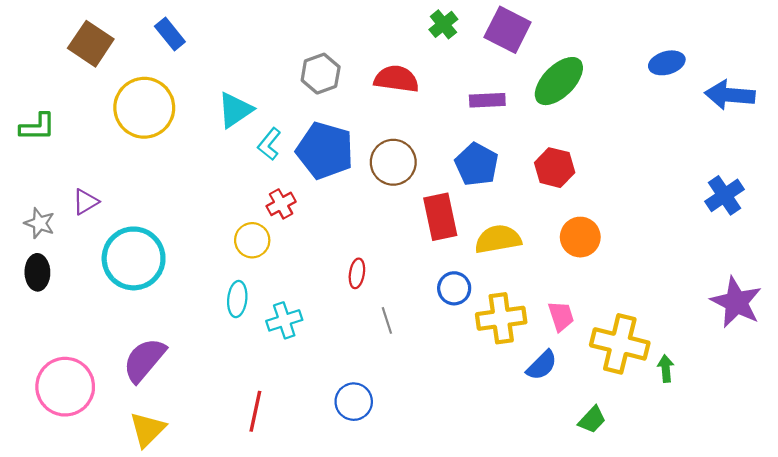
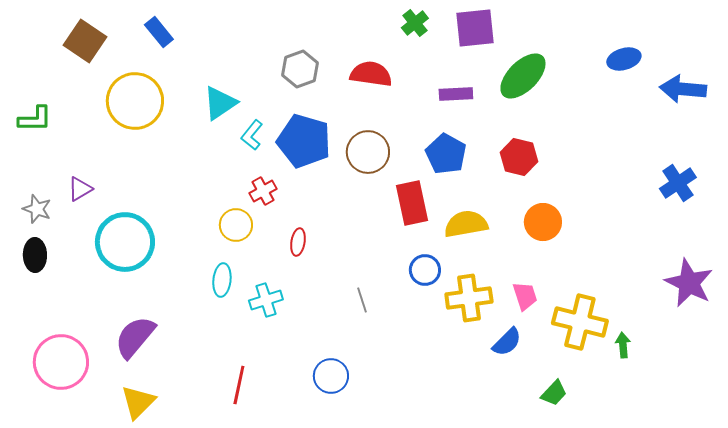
purple square: (508, 30) -> (475, 28), turned -33
red ellipse: (357, 273) -> (298, 242), moved

